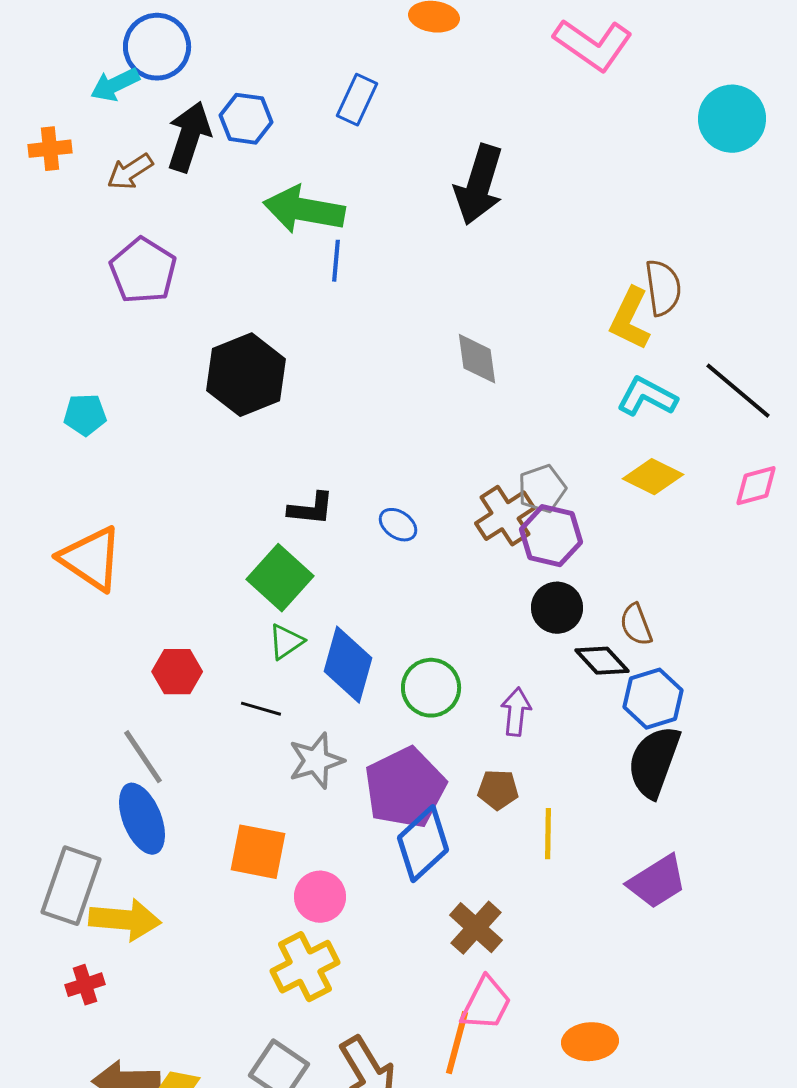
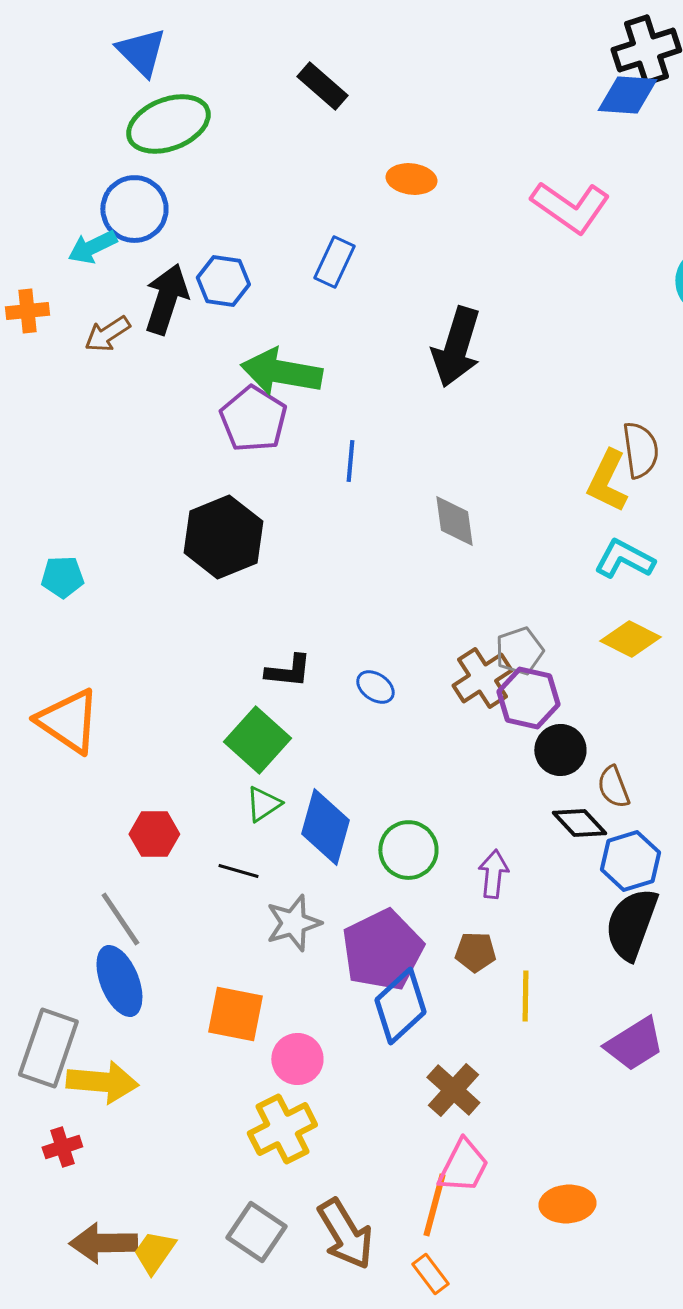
blue line: (336, 261) -> (350, 461), moved
purple pentagon: (143, 271) -> (253, 419), moved
black circle: (557, 608) -> (560, 750), moved

